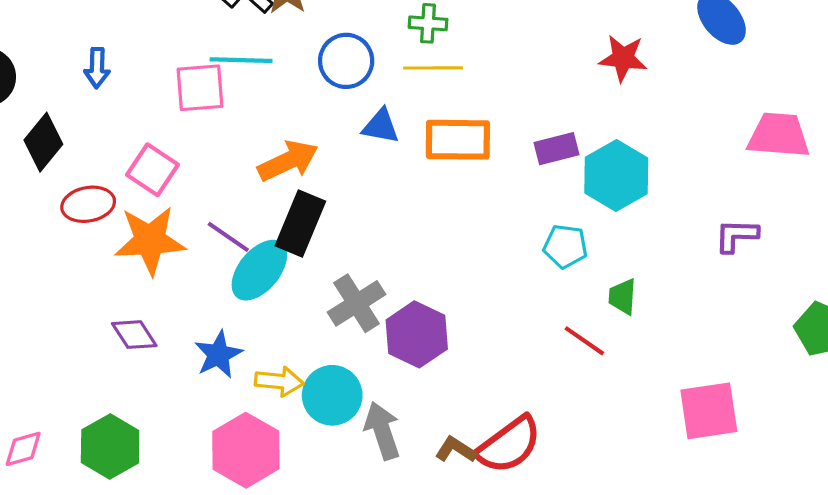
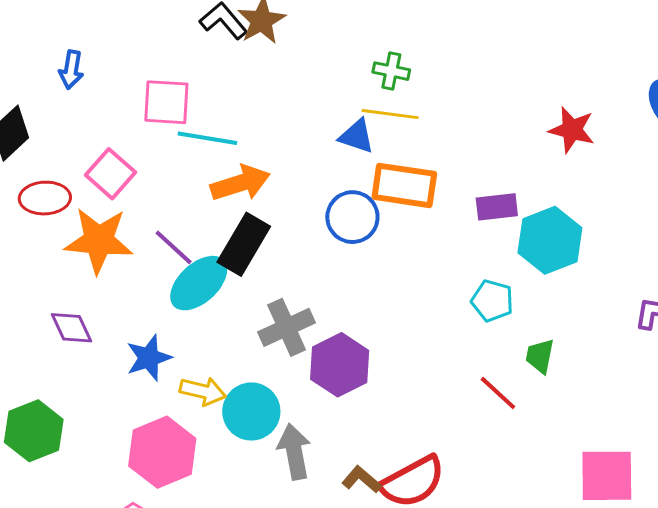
cyan line: (241, 60) -> (207, 138), moved
blue circle: (346, 61) -> (352, 217), moved
blue triangle: (381, 126) -> (357, 136), moved

